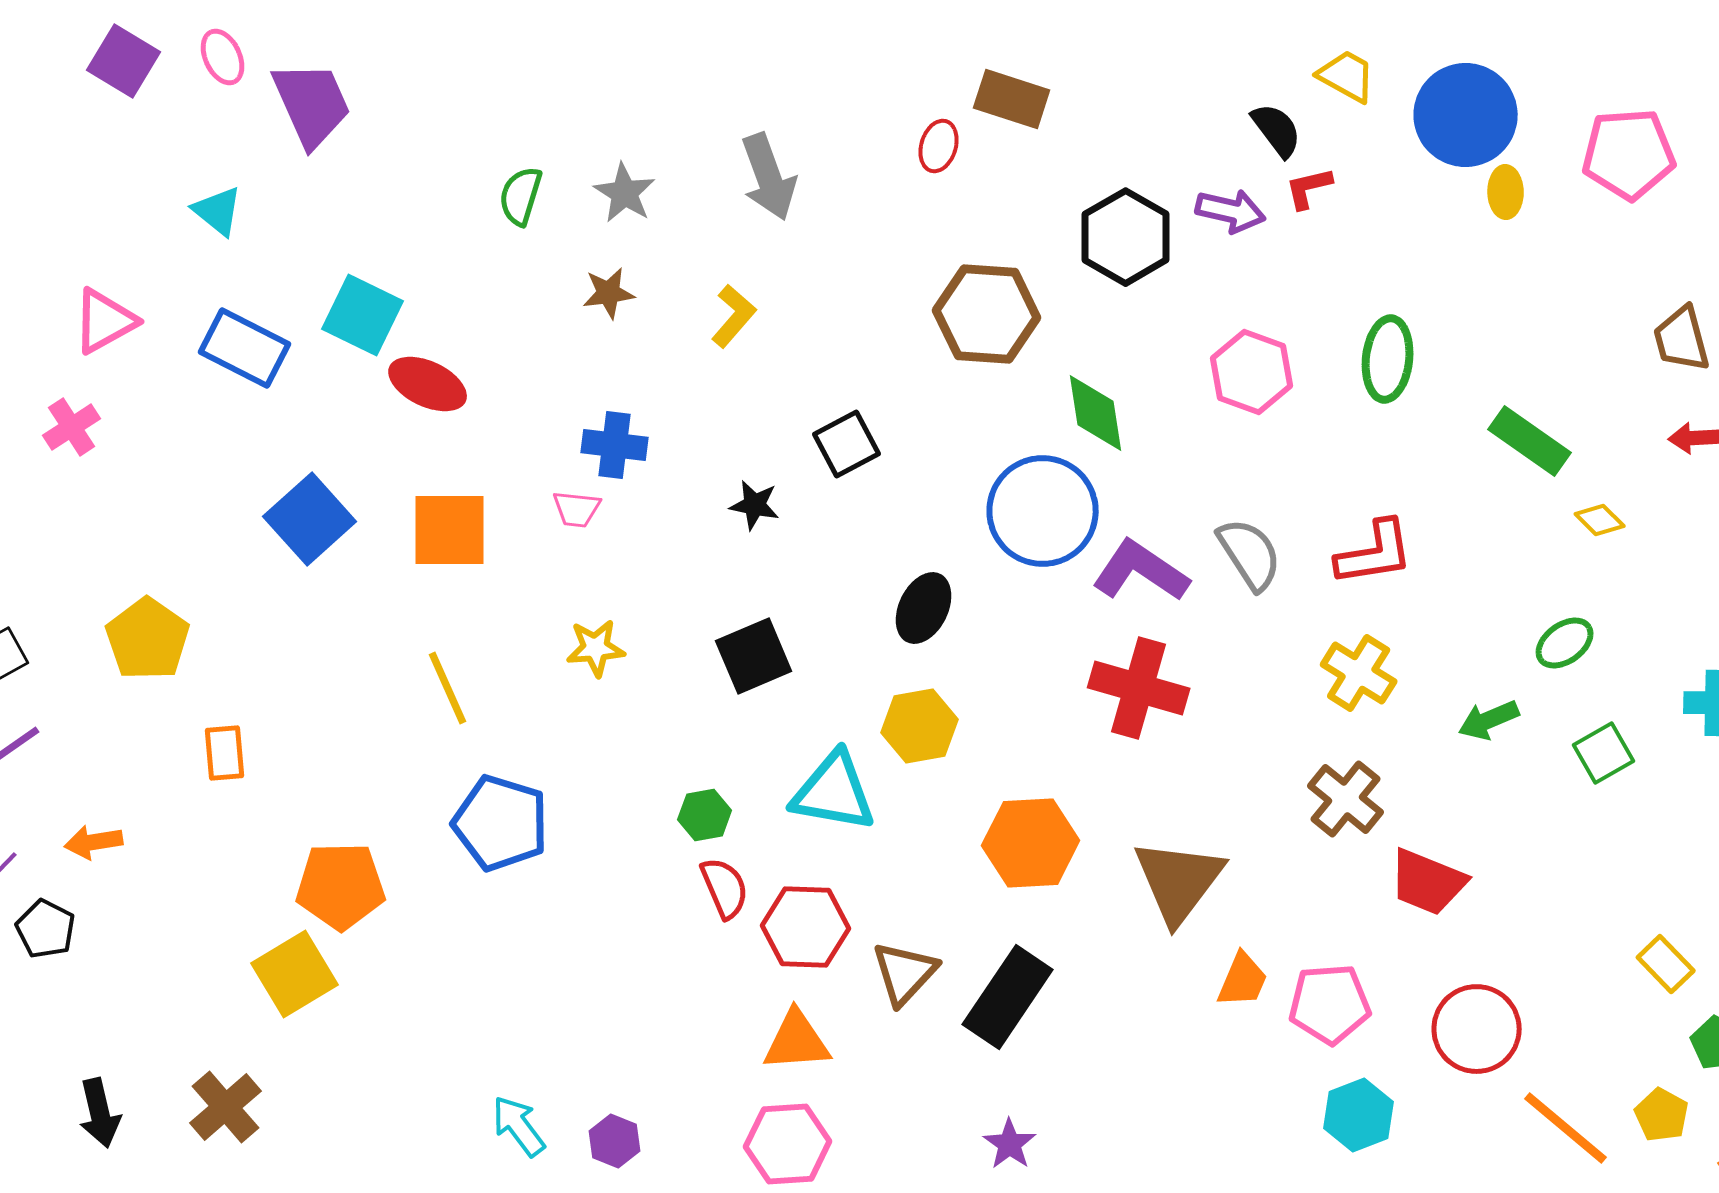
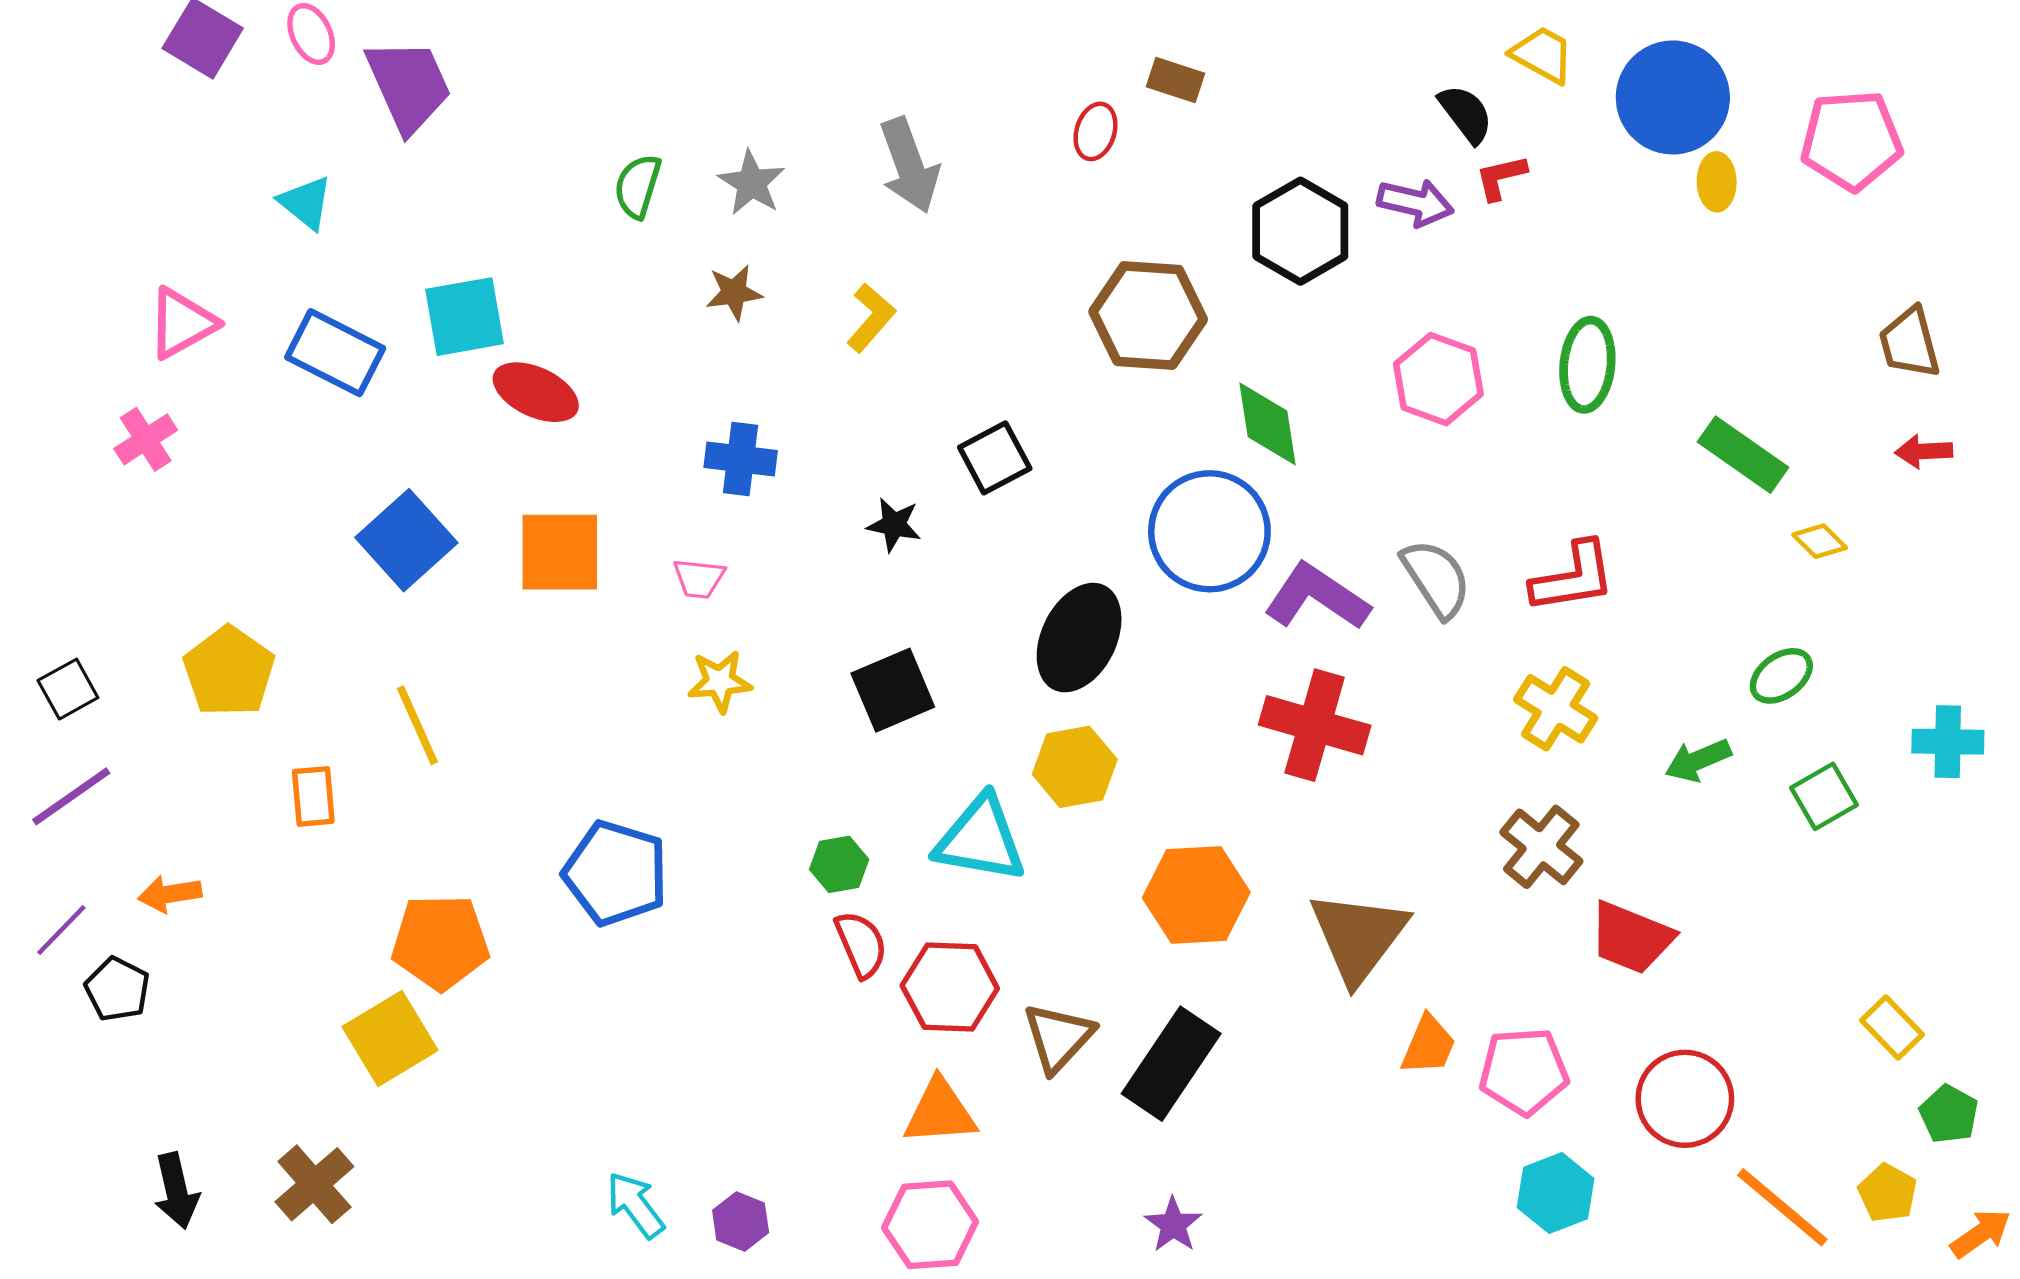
brown rectangle: (1012, 99) -> (1175, 80), size x0.7
cyan square: (363, 315) -> (464, 317), turned -36
pink trapezoid: (577, 509) -> (699, 578), moved
black ellipse: (924, 608) -> (1079, 638), size x1.4
yellow line: (448, 688) -> (417, 725), moved

